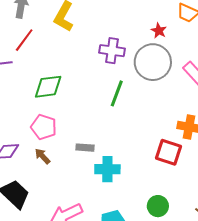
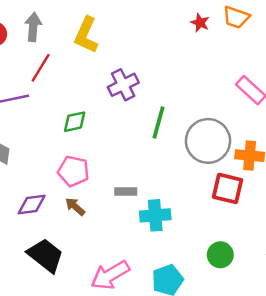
red star: (159, 31) -> (200, 23), moved
purple cross: (112, 51) -> (123, 85), moved, turned -30
gray circle: (153, 62) -> (208, 141), moved
green diamond: (48, 87) -> (75, 122), size x0.7

